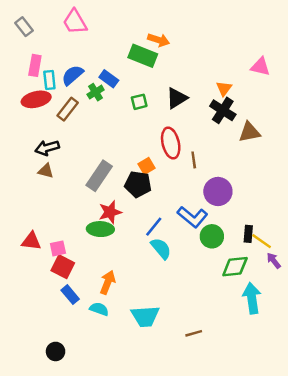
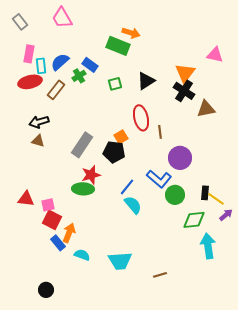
orange triangle: (224, 88) -> (185, 73), size x1.5
purple arrow: (274, 261) -> (226, 215), turned 88
orange arrow: (108, 282) -> (69, 233), moved

